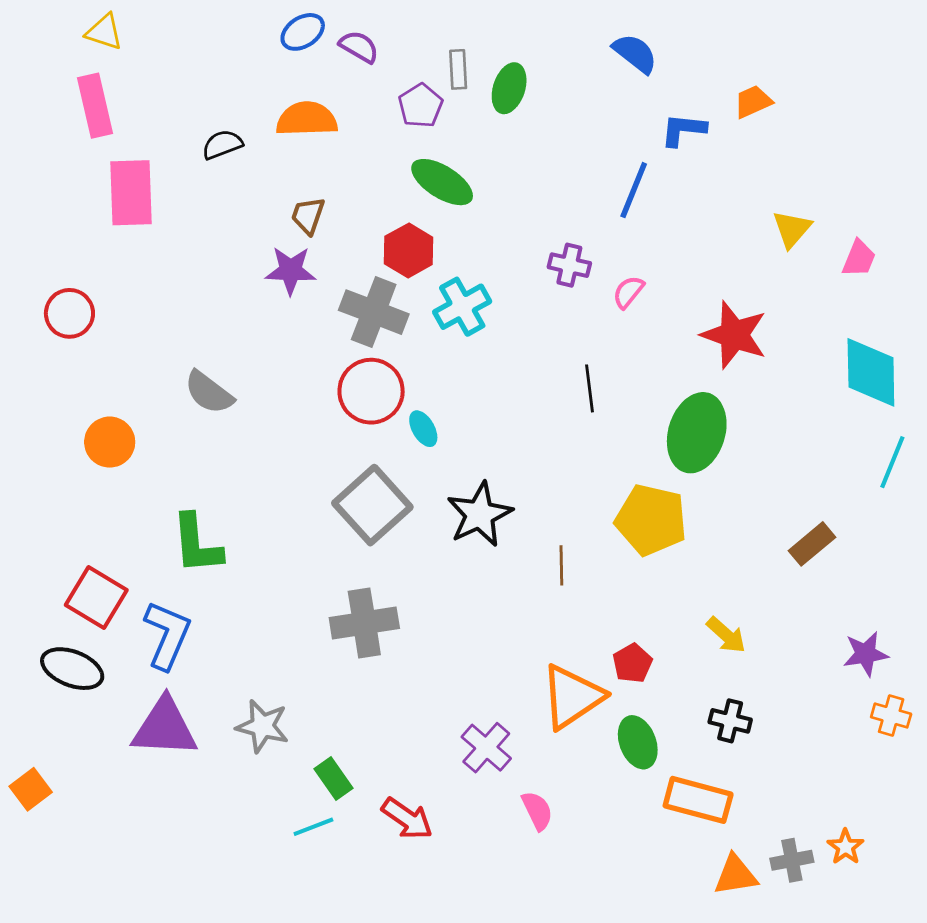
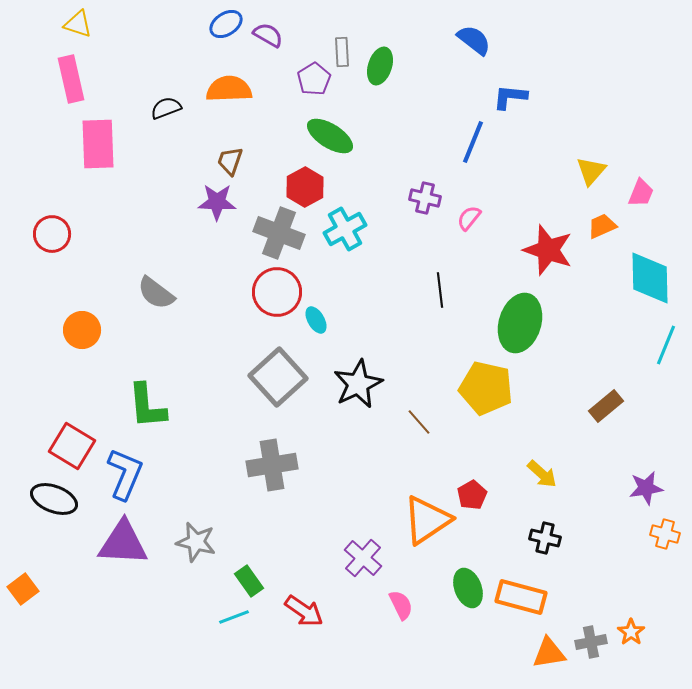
orange trapezoid: (753, 102) -> (602, 226), moved
brown line: (561, 565) -> (419, 422), turned -40
green ellipse: (638, 742) -> (468, 588), moved

